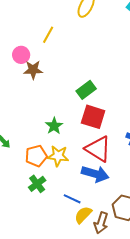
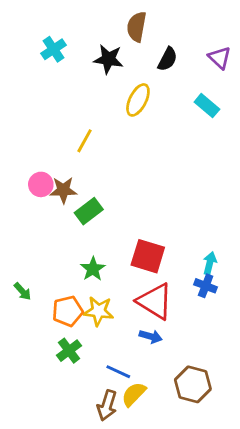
pink circle: (21, 55) -> (41, 184), moved
green rectangle: (86, 90) -> (89, 211), moved
blue arrow: (95, 174) -> (151, 336), size x0.6
brown arrow: (101, 223) -> (107, 405), moved

